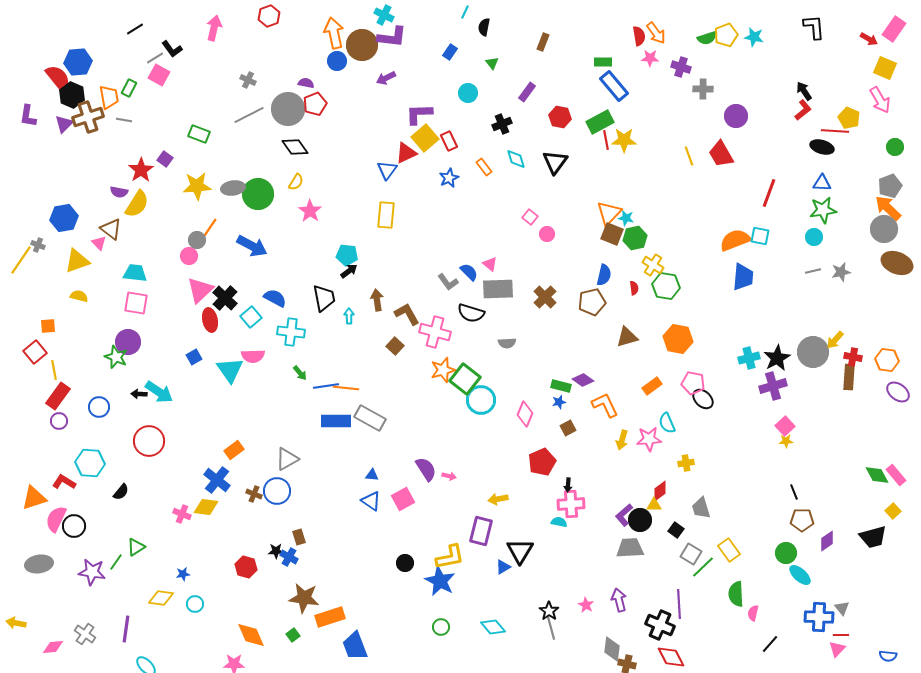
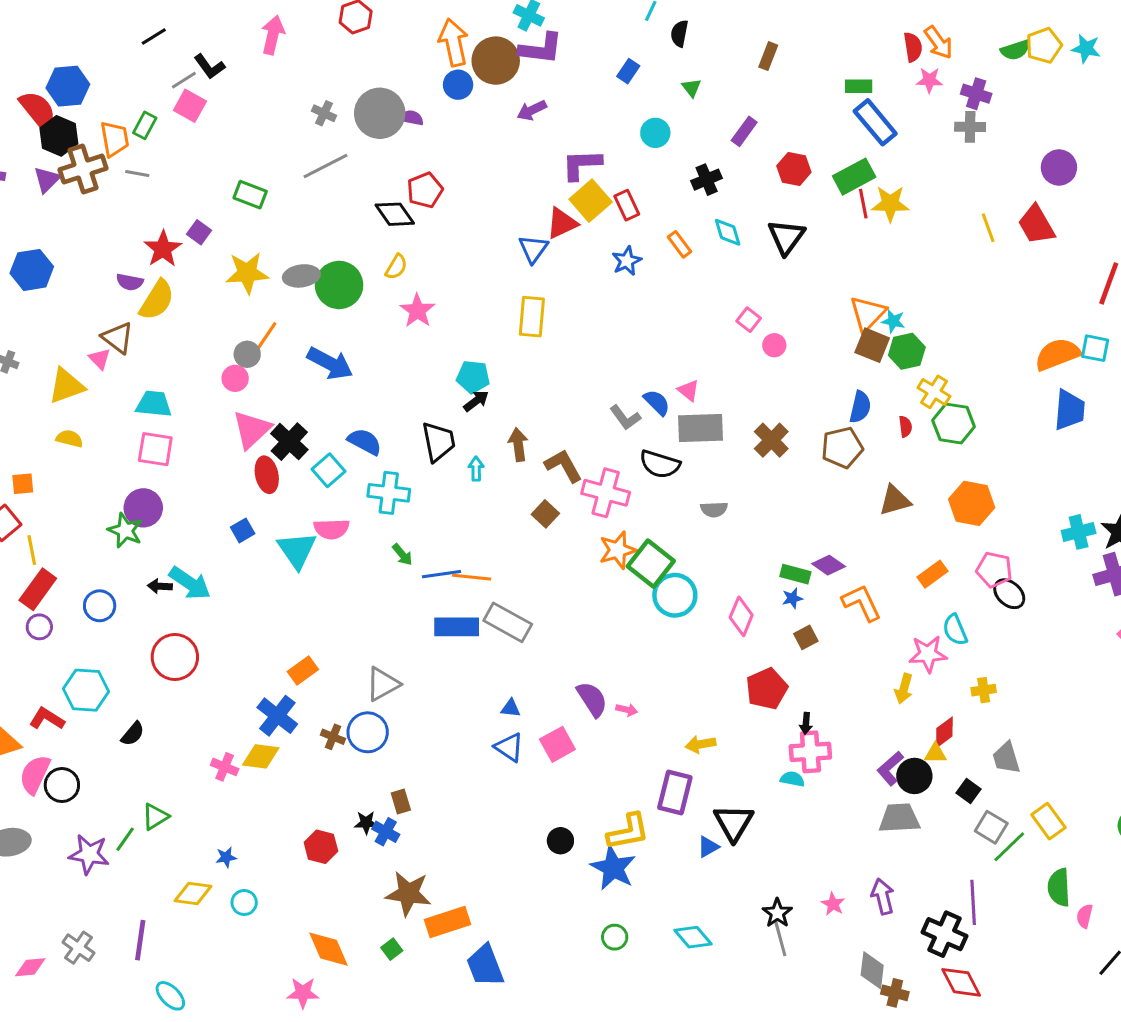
gray cross: (703, 89) -> (970, 127), moved
red pentagon: (315, 104) -> (425, 190), moved
gray circle: (288, 109) -> (380, 113), moved
blue hexagon: (64, 218) -> (32, 270), moved
yellow arrow: (622, 440) -> (904, 689), moved

